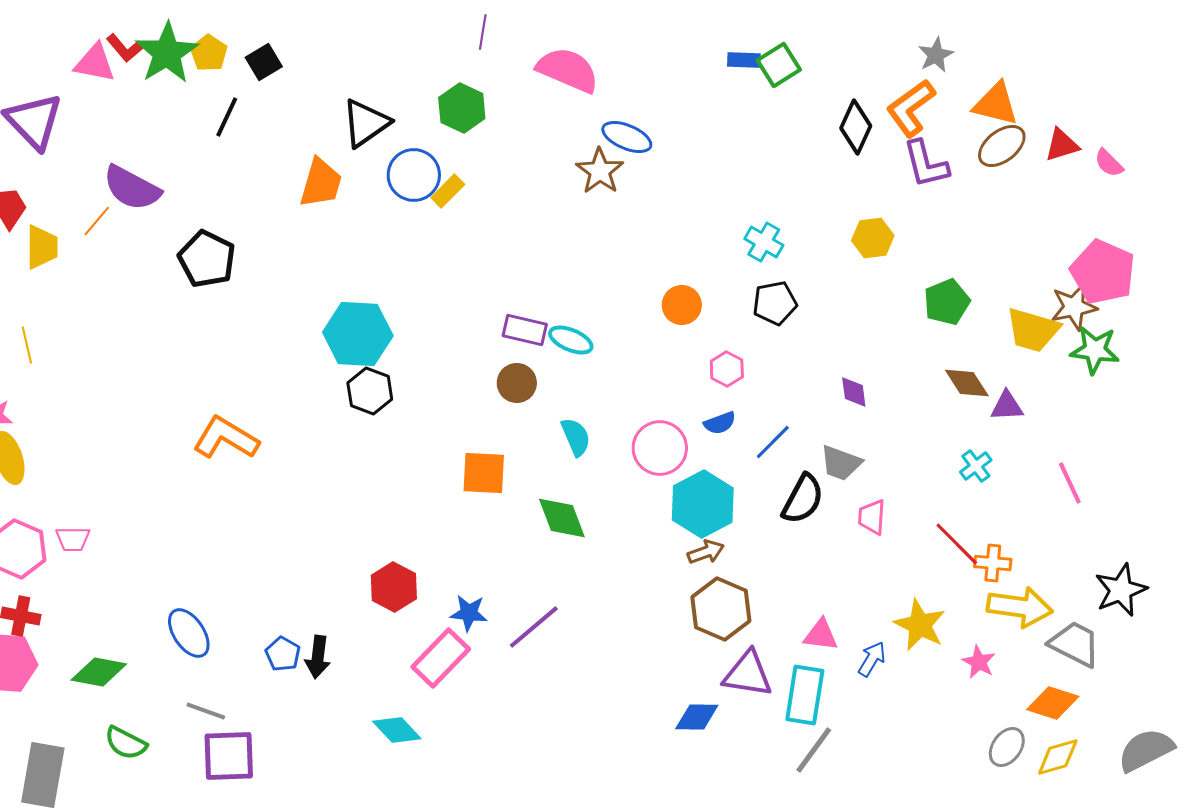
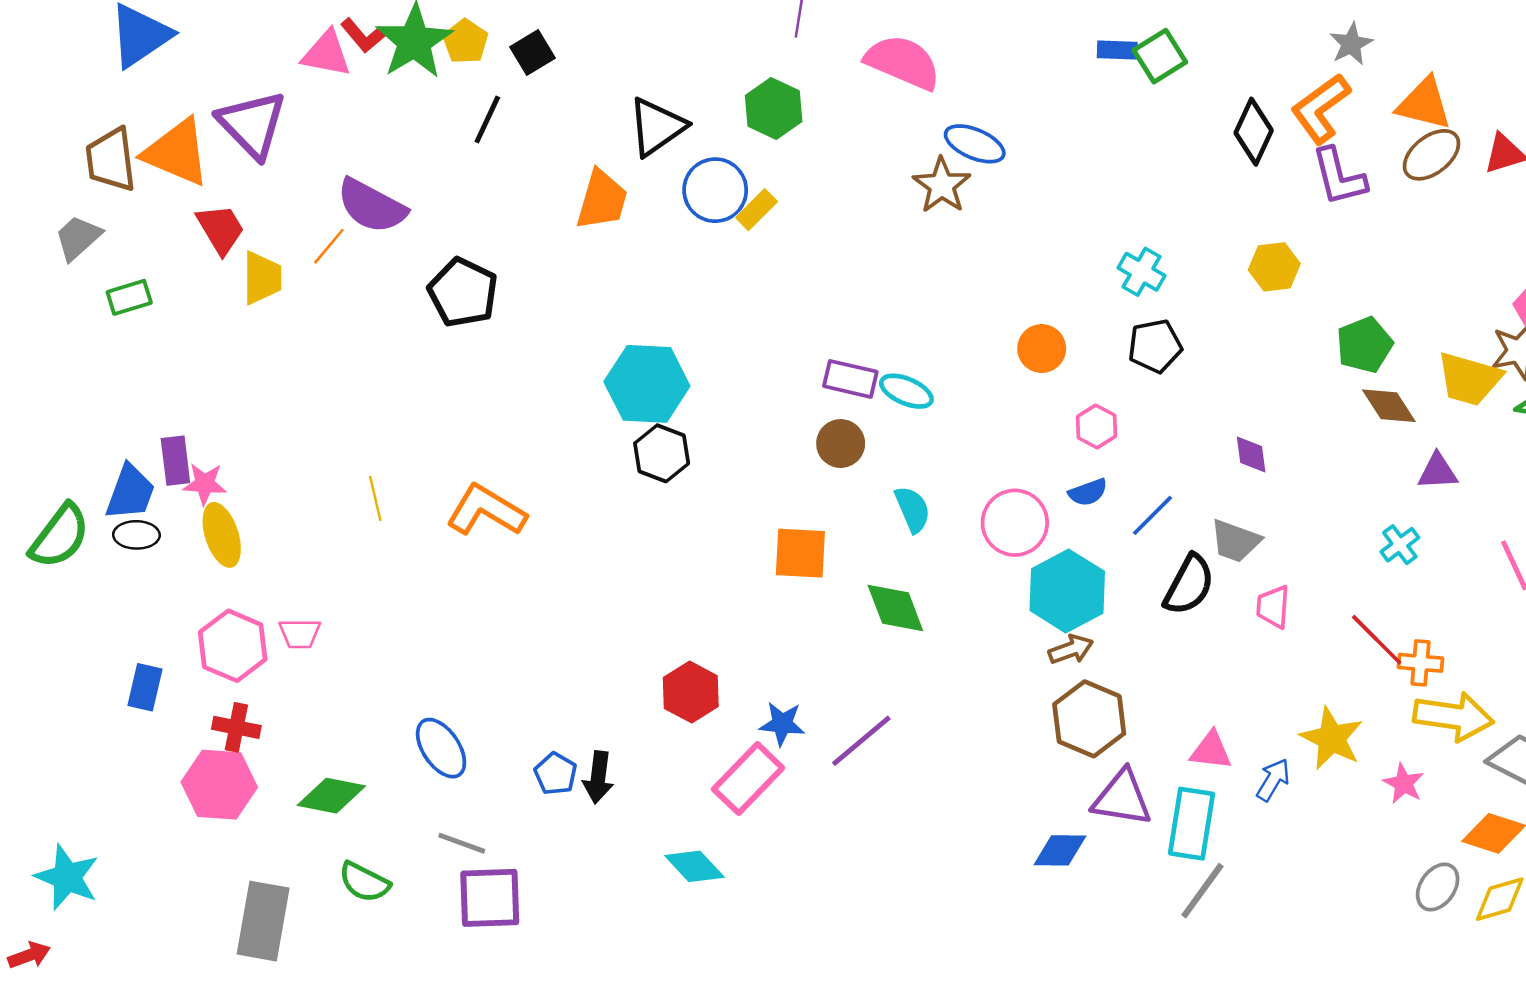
yellow line: (27, 345) -> (375, 498), moved
brown diamond: (967, 383) -> (1389, 406), moved

